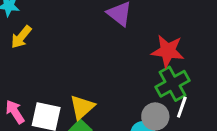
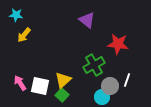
green cross: (172, 84) -> (94, 65), moved

